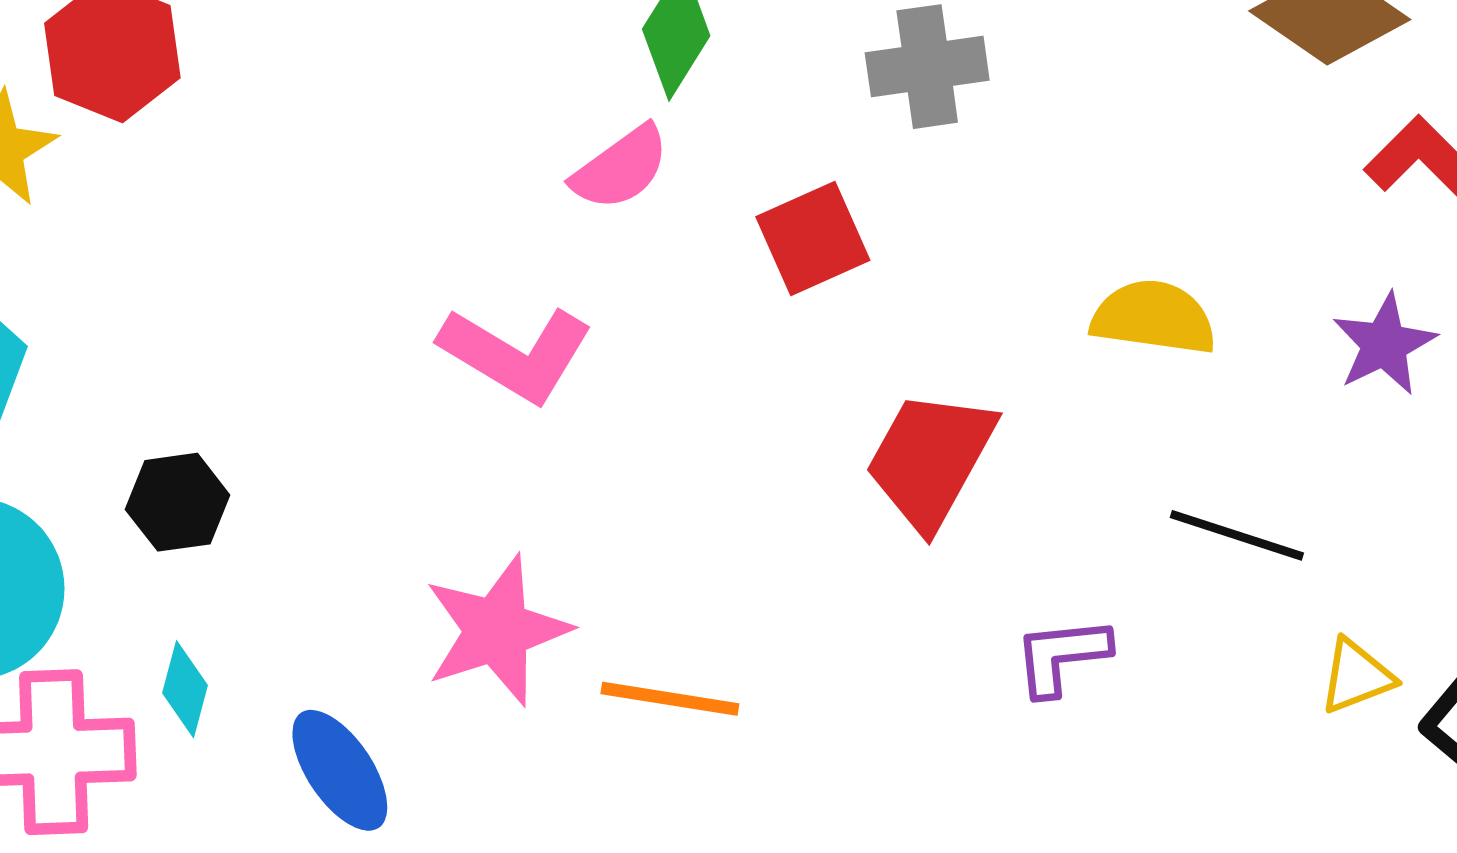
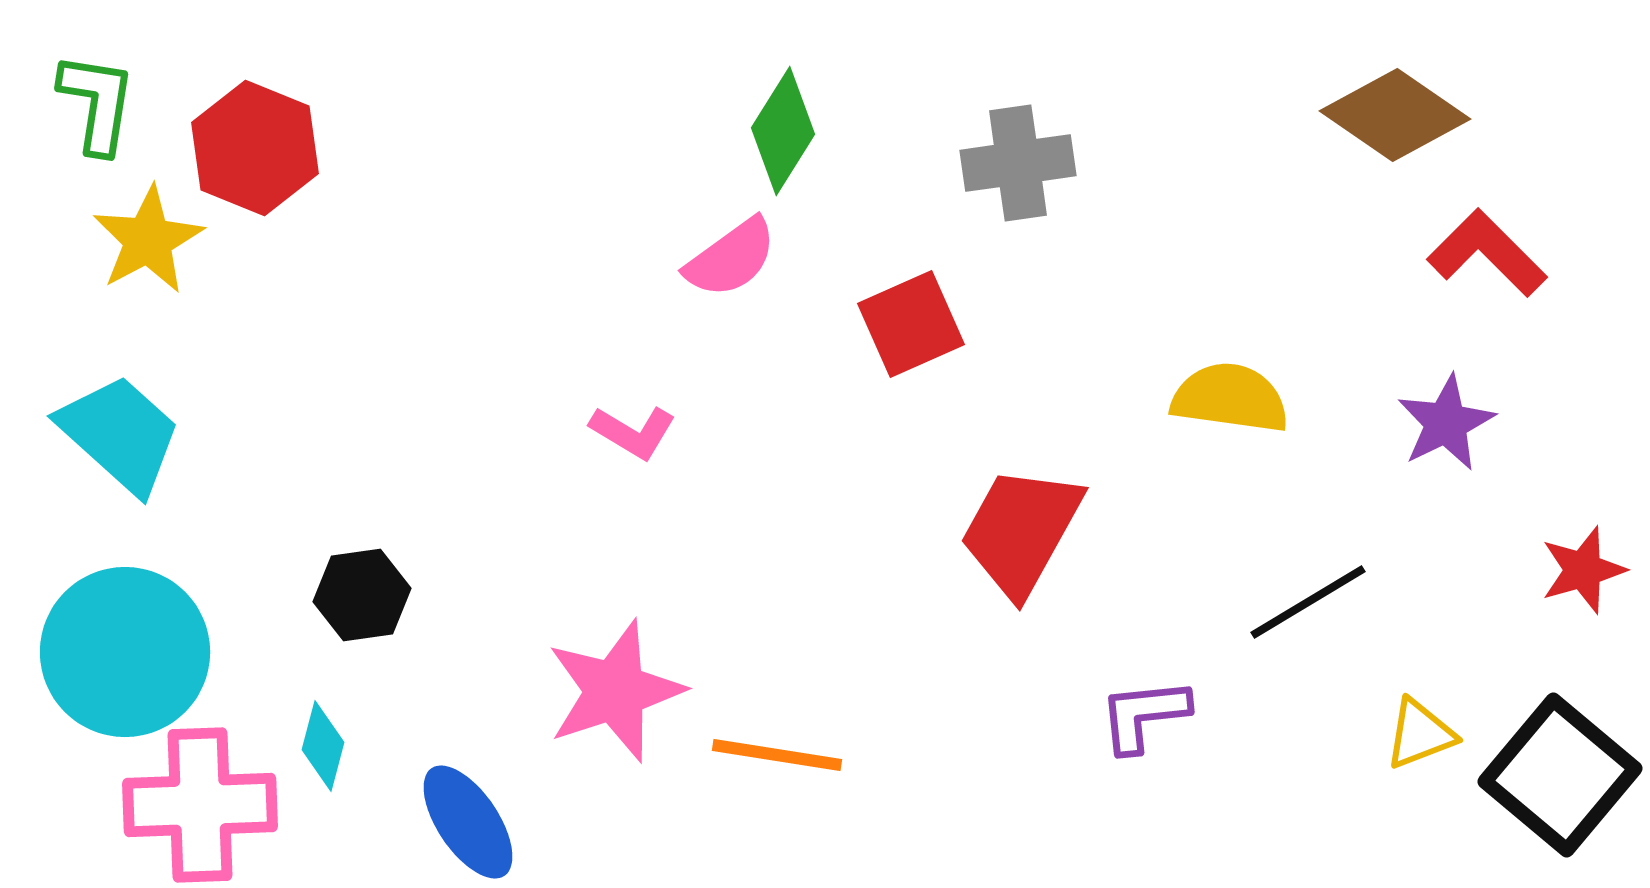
pink L-shape: (516, 354) -> (633, 432), size x0.6
black hexagon: (178, 502) -> (362, 595), moved
black line: (1237, 535) -> (1308, 602), turned -49

